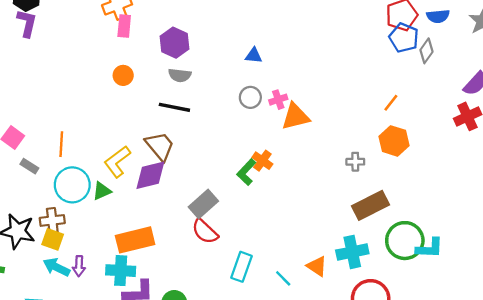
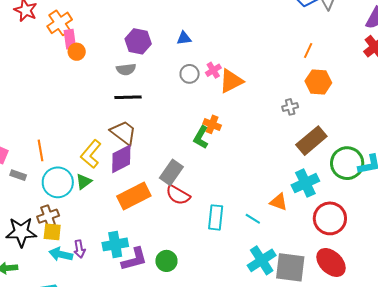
purple hexagon: (174, 43) -> (138, 41), moved
orange circle: (123, 75) -> (77, 52), moved
orange rectangle: (135, 240) -> (134, 196), moved

